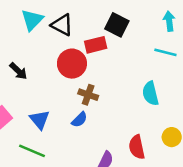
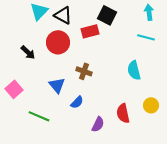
red circle: (72, 64) -> (58, 42), moved
blue triangle: (40, 120) -> (57, 85), moved
blue semicircle: (79, 120) -> (77, 102), moved

